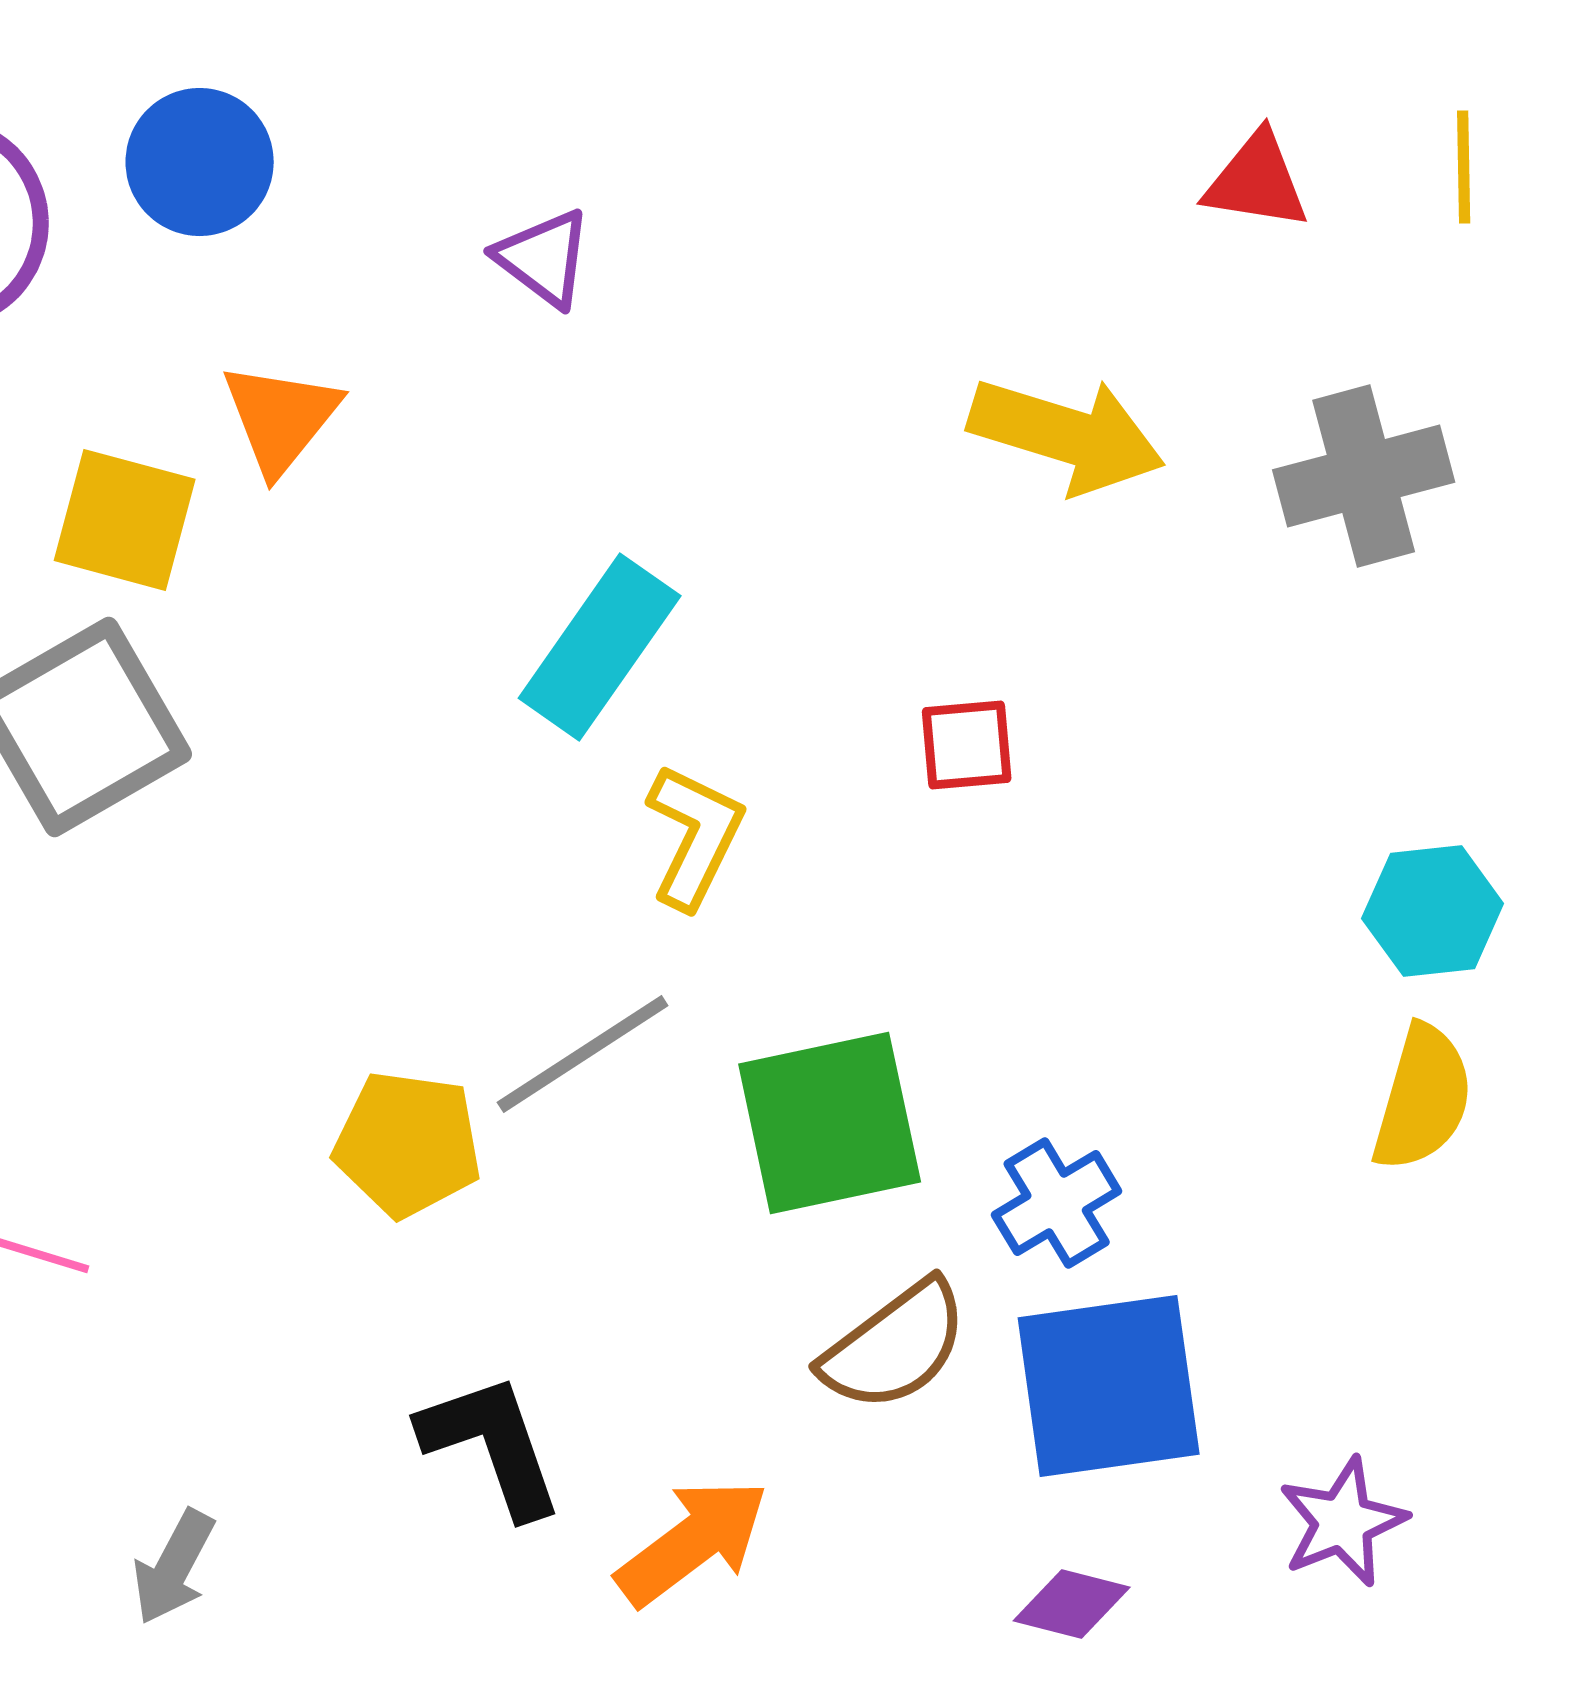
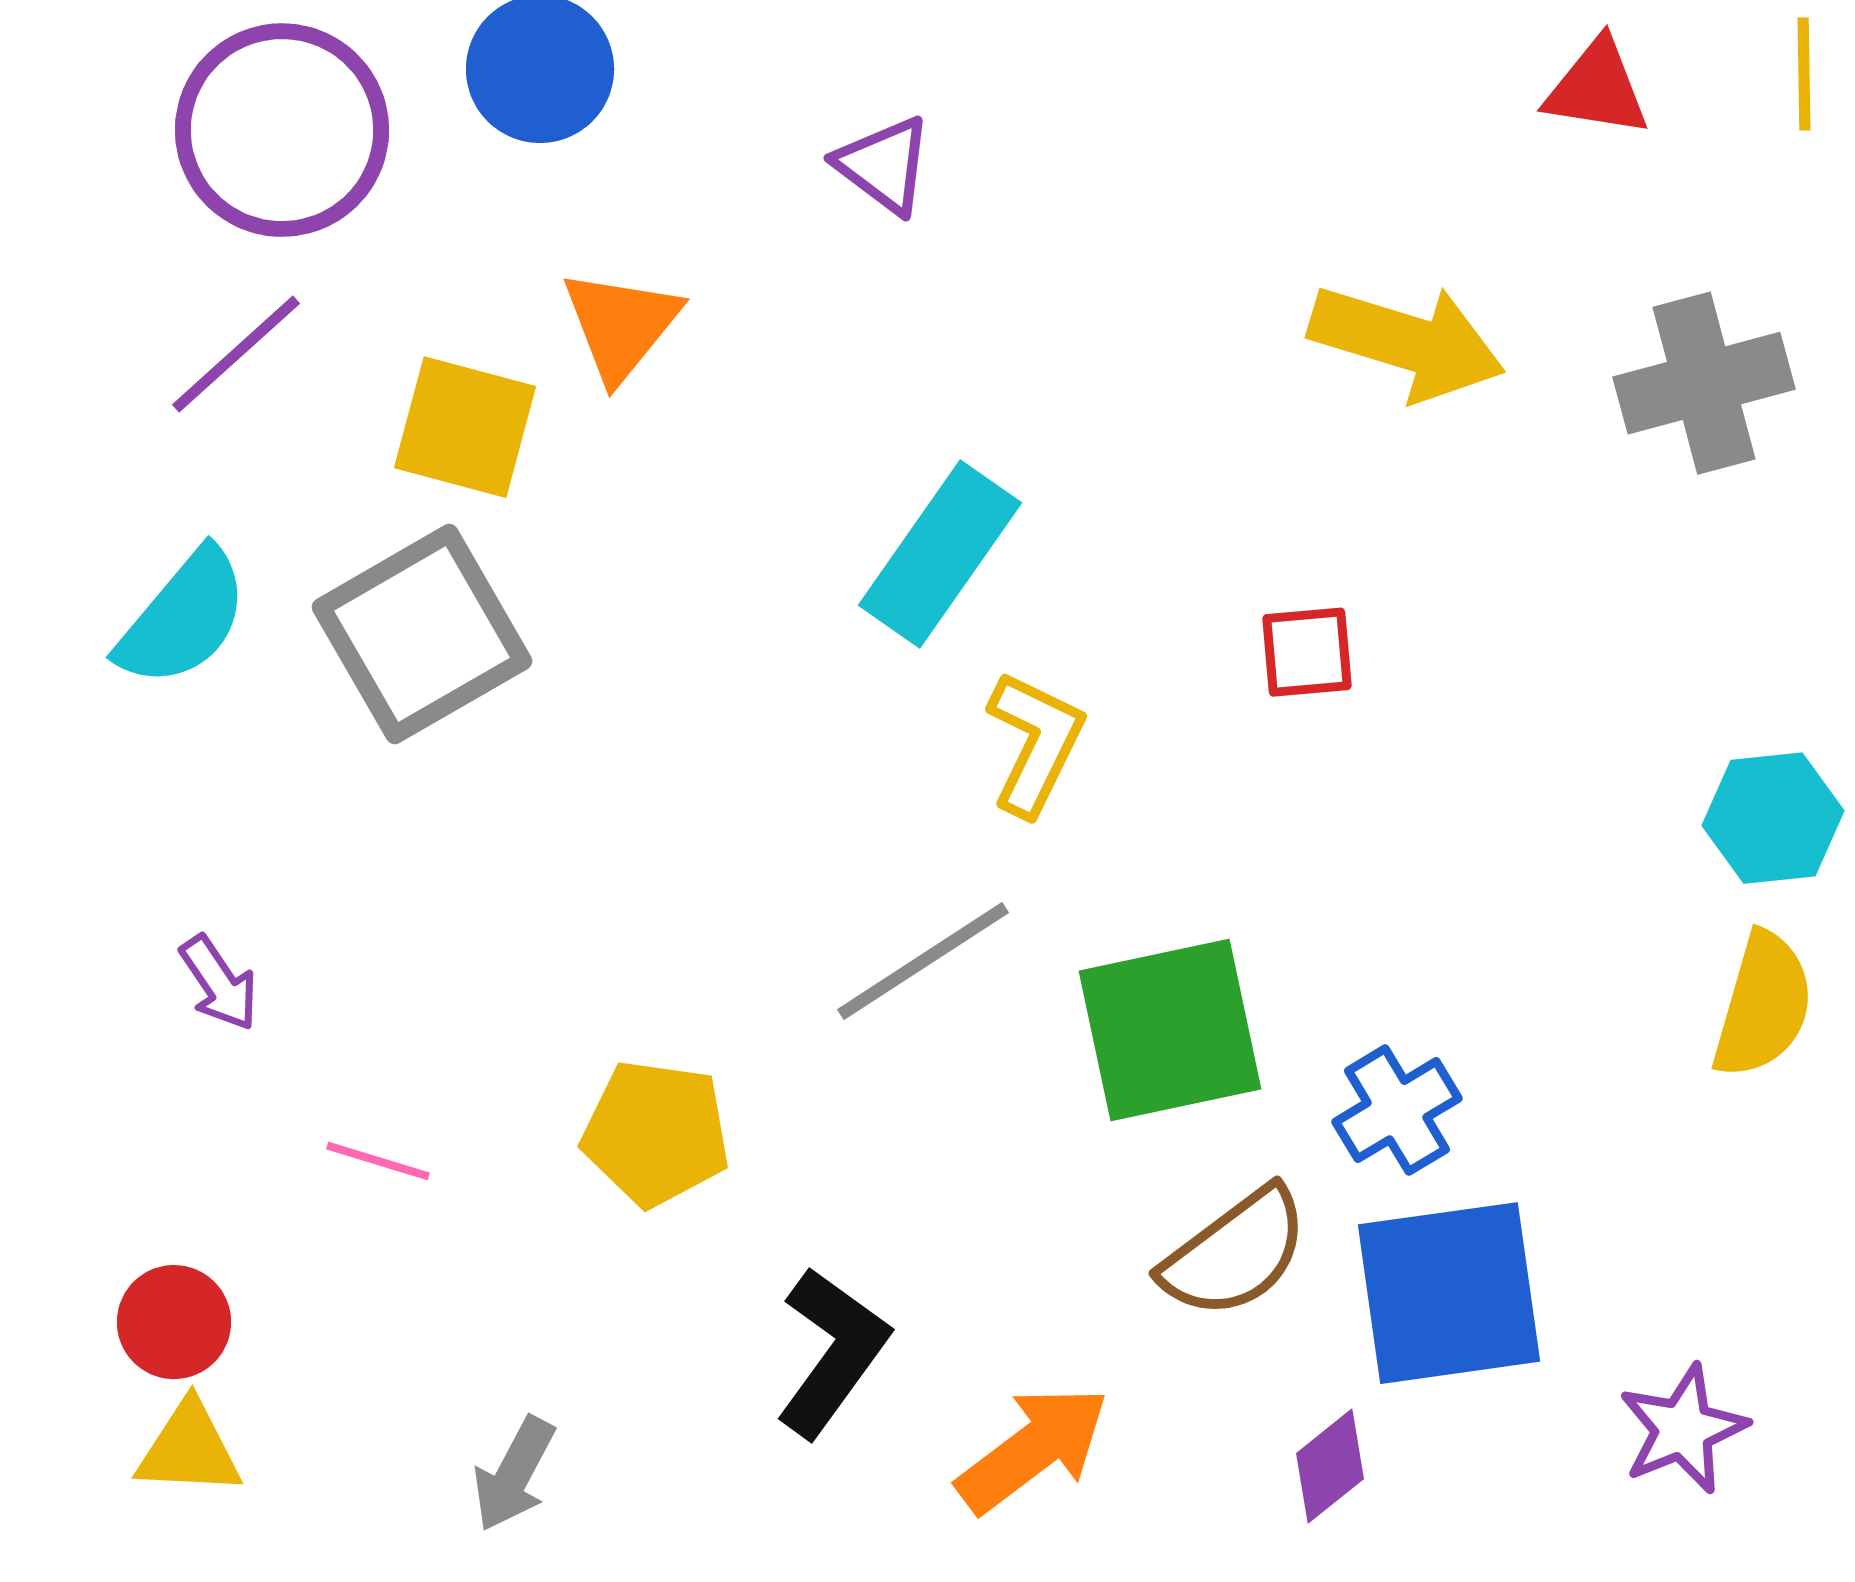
yellow pentagon: (408, 1144) -> (656, 1133), moved
black L-shape: (492, 1445) -> (832, 1352), turned 55
purple diamond: (1072, 1604) -> (1330, 1466), moved, turned -53

